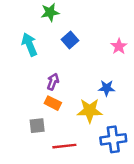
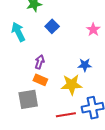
gray square: (37, 126) -> (28, 99), size x1.5
red line: (64, 146) -> (66, 115), moved

